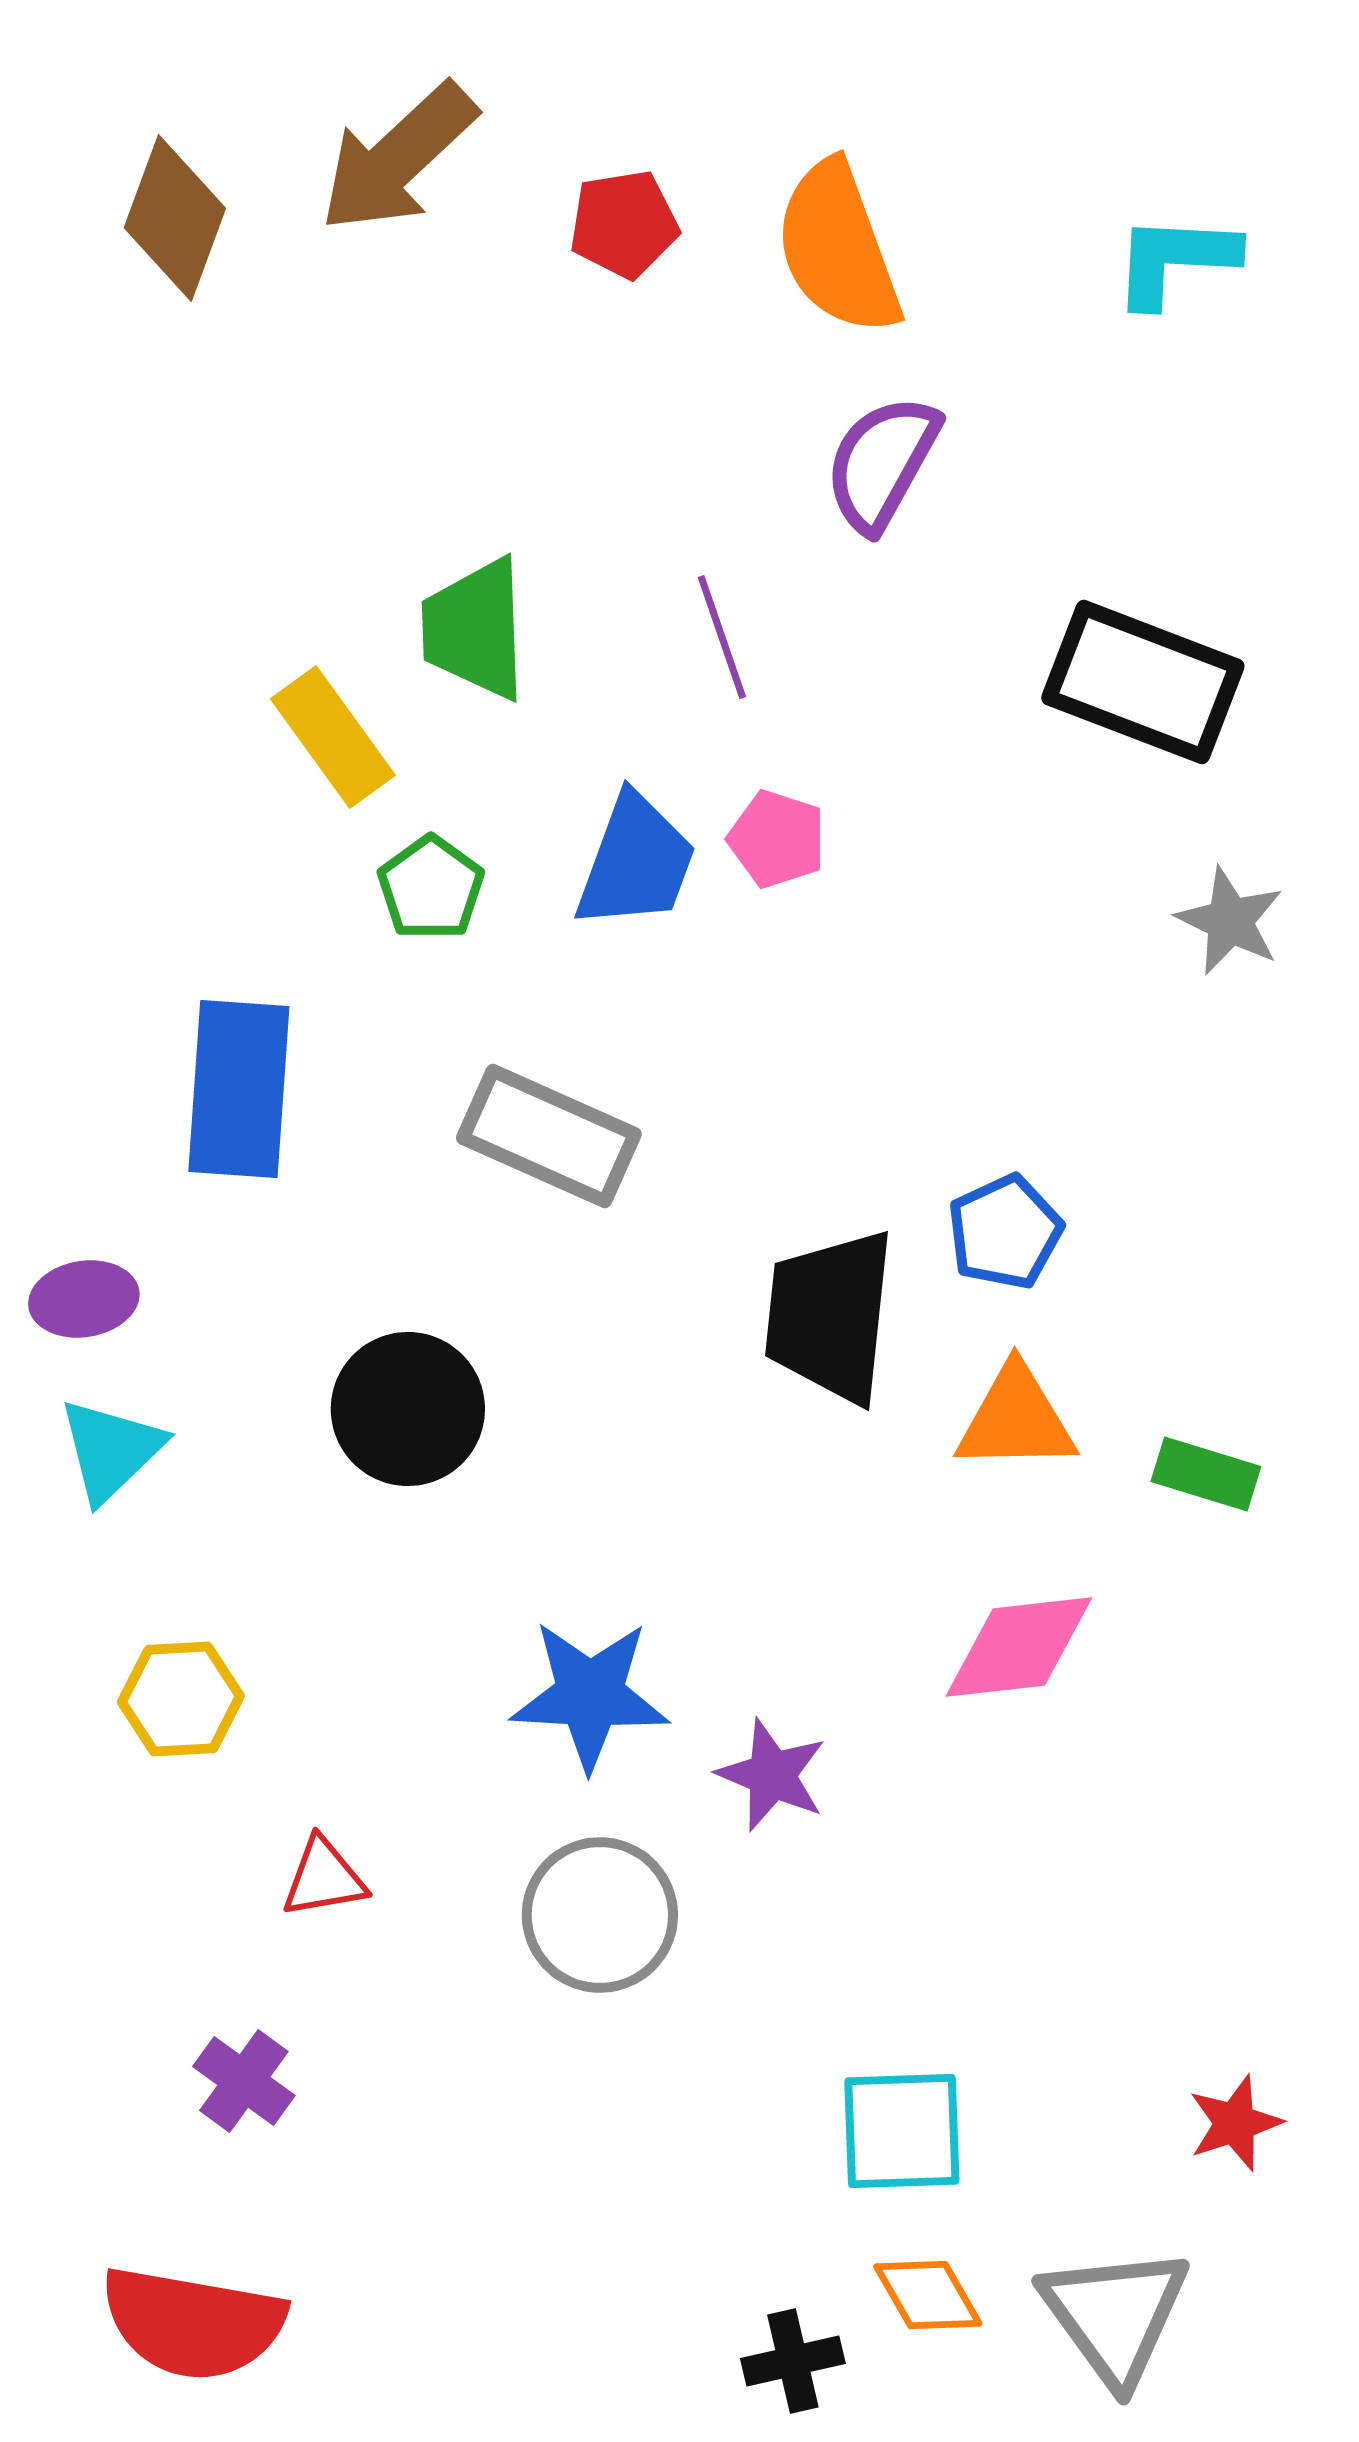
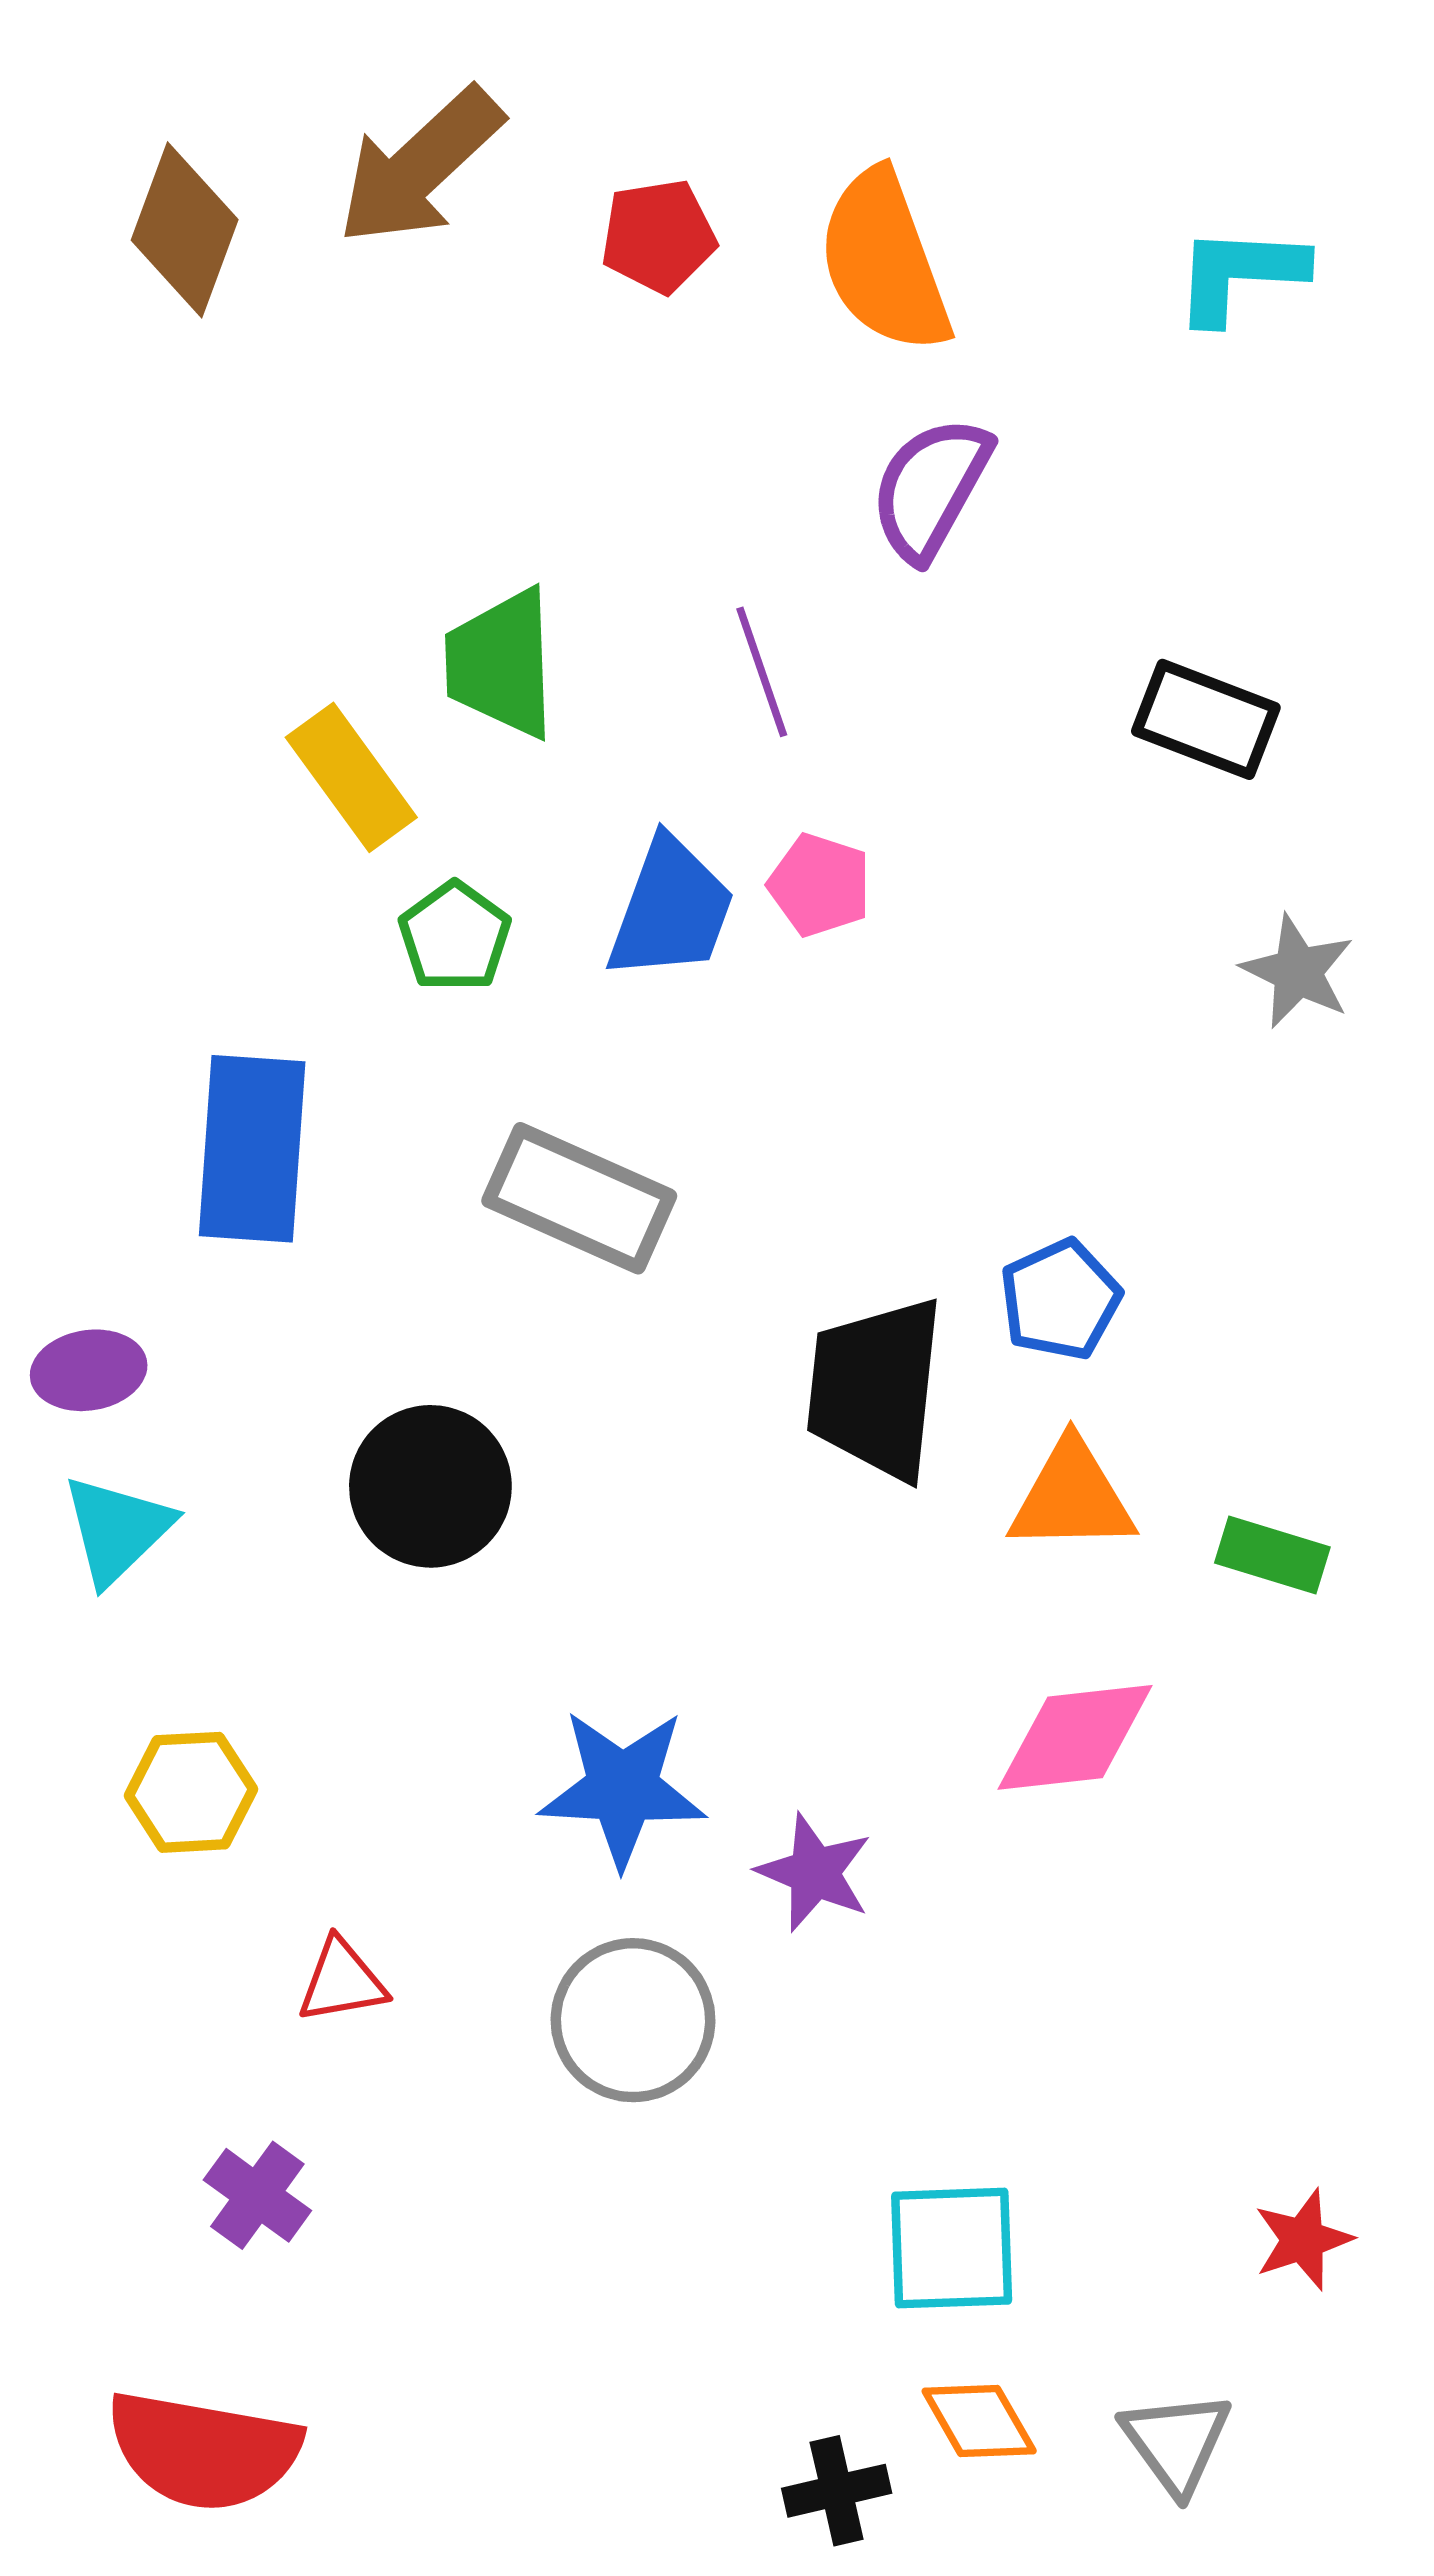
black rectangle: (1143, 682) -> (1206, 719), size x0.7
gray triangle: (1115, 2315) -> (1176, 2442), size x0.7

